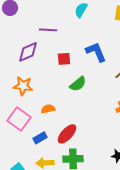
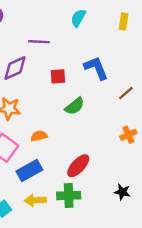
red ellipse: (67, 134) -> (78, 166), moved
blue rectangle: (40, 138) -> (29, 170), size x1.5

